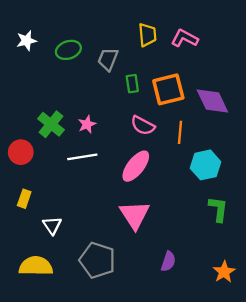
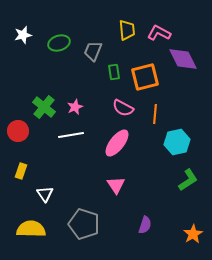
purple diamond: (212, 101) -> (183, 59), moved
green L-shape: (218, 209) -> (188, 180), turned 50
pink triangle: (135, 215) -> (116, 185), size x0.7

